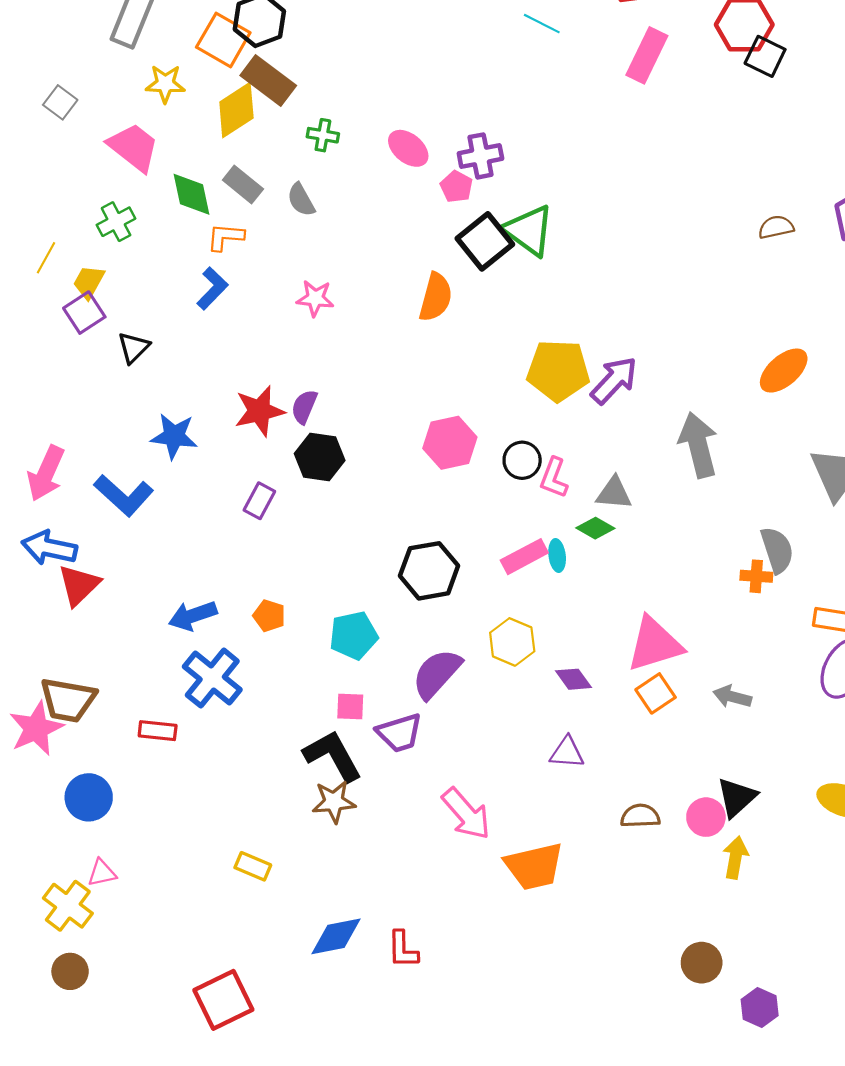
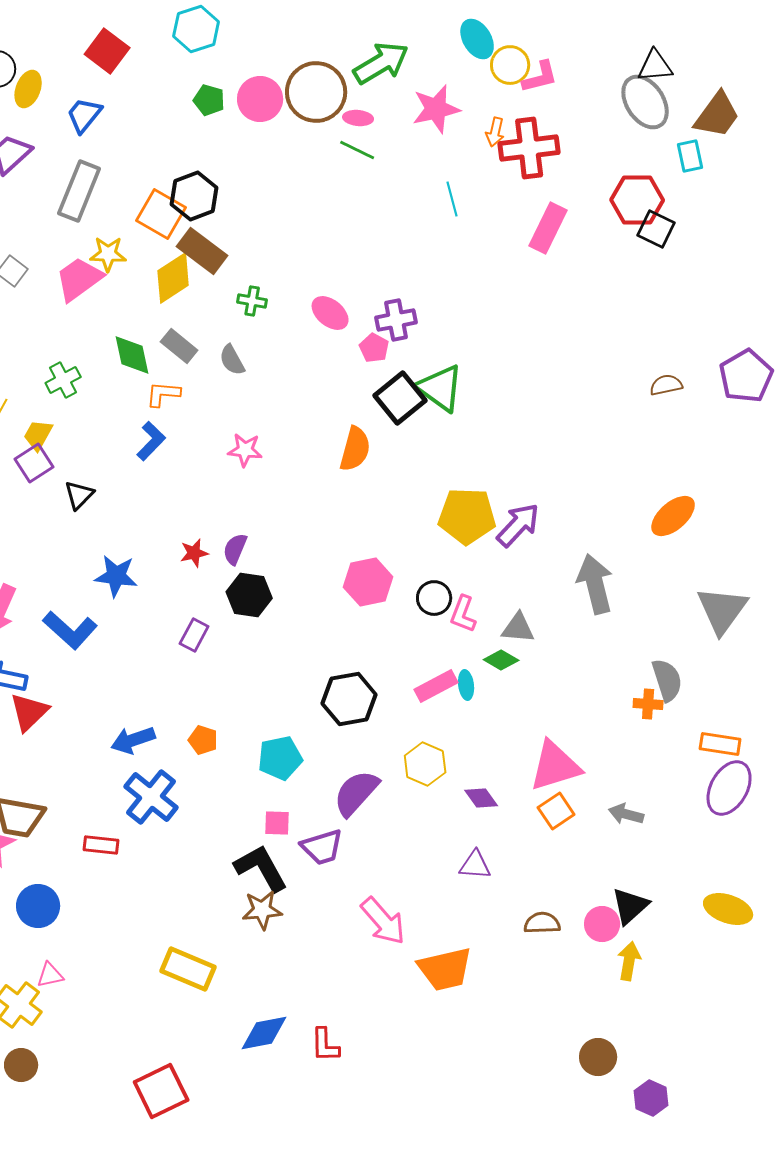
cyan line: (542, 24) -> (452, 199), turned 48
pink trapezoid: (134, 147) -> (79, 279), moved, turned -74
red star: (259, 411) -> (194, 553), size x0.6
yellow rectangle: (253, 866) -> (188, 969), size x1.6

